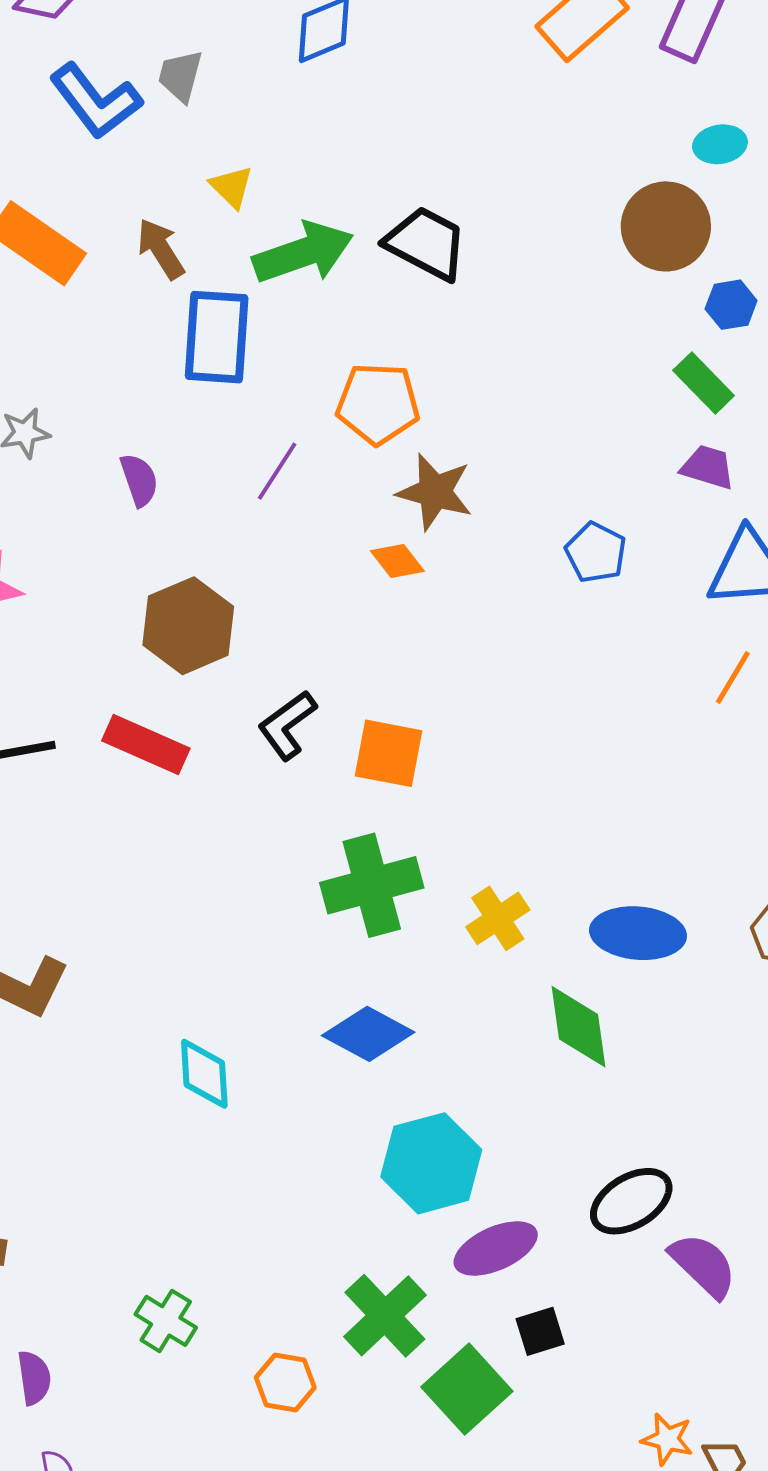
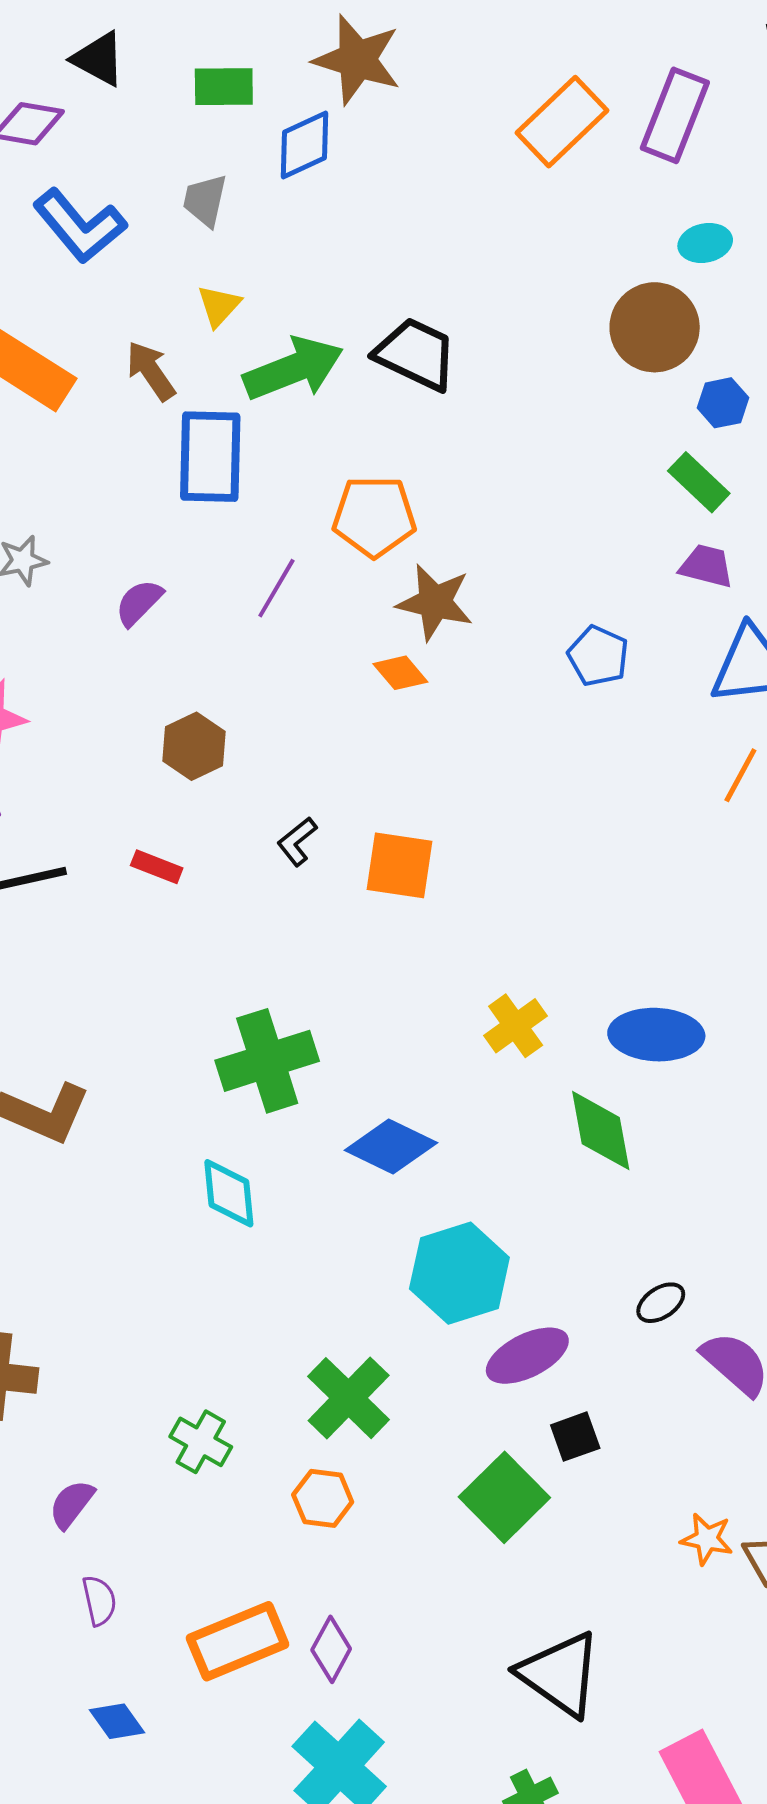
gray trapezoid: (180, 76) -> (205, 200), moved
yellow triangle: (232, 187) -> (219, 306), turned 30
purple semicircle: (139, 480) -> (139, 603), turned -114
brown hexagon: (188, 626) -> (194, 746), size x0.7
black L-shape: (287, 725) -> (297, 841), size x0.7
red rectangle: (146, 745) -> (157, 867), size x0.6
green cross: (372, 885) -> (267, 1061), moved
black ellipse: (631, 1201) -> (661, 1303), size x0.6
green cross: (385, 1316) -> (349, 1398), moved
purple semicircle: (34, 1378) -> (72, 1504), turned -132

